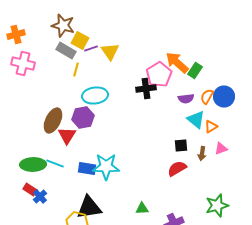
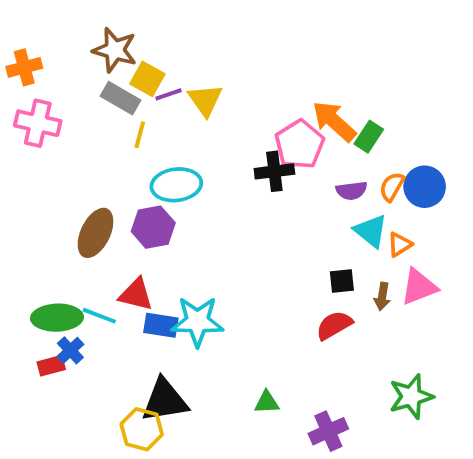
red triangle: (67, 136) -> (136, 295), moved, turned -48
pink triangle: (221, 148) -> (419, 287), size x1.5
red rectangle: (30, 190) -> (51, 366), turned -48
blue cross: (40, 196) -> (70, 350), moved

